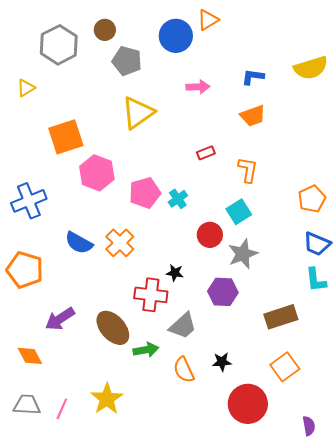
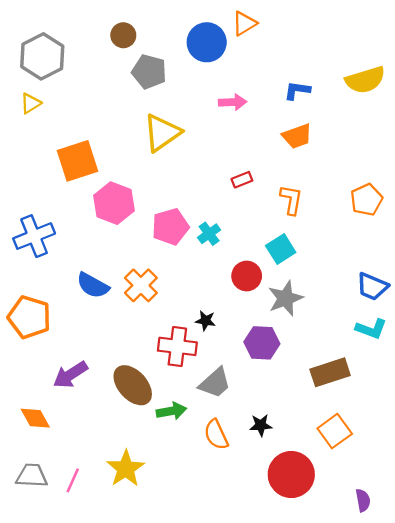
gray hexagon: (59, 45) -> (42, 56), moved
orange pentagon: (312, 199) -> (366, 200), moved
cyan L-shape: (316, 280) -> (371, 329), turned -64

